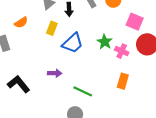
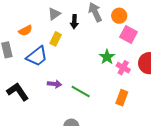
pink square: (135, 22) -> (129, 35), moved
blue trapezoid: (73, 43) -> (37, 56), moved
green line: (83, 91) -> (81, 91), moved

